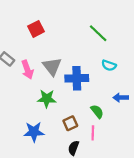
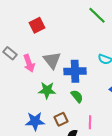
green line: (98, 33) -> (97, 15), moved
green semicircle: (97, 111) -> (77, 96), moved
brown square: (70, 123) -> (61, 119), moved

